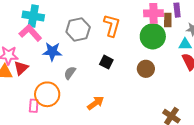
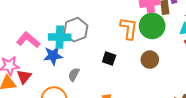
cyan cross: (33, 16) -> (60, 37), moved
orange L-shape: (112, 25) -> (129, 28), moved

